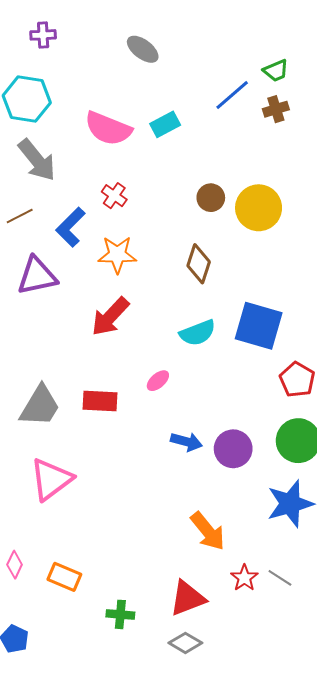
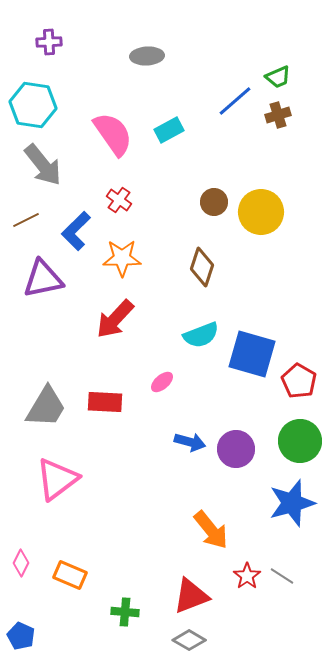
gray ellipse: (143, 49) -> (147, 56), turned -40
pink semicircle: (108, 129) -> (113, 134), turned -147
blue square: (259, 326) -> (252, 354), moved

